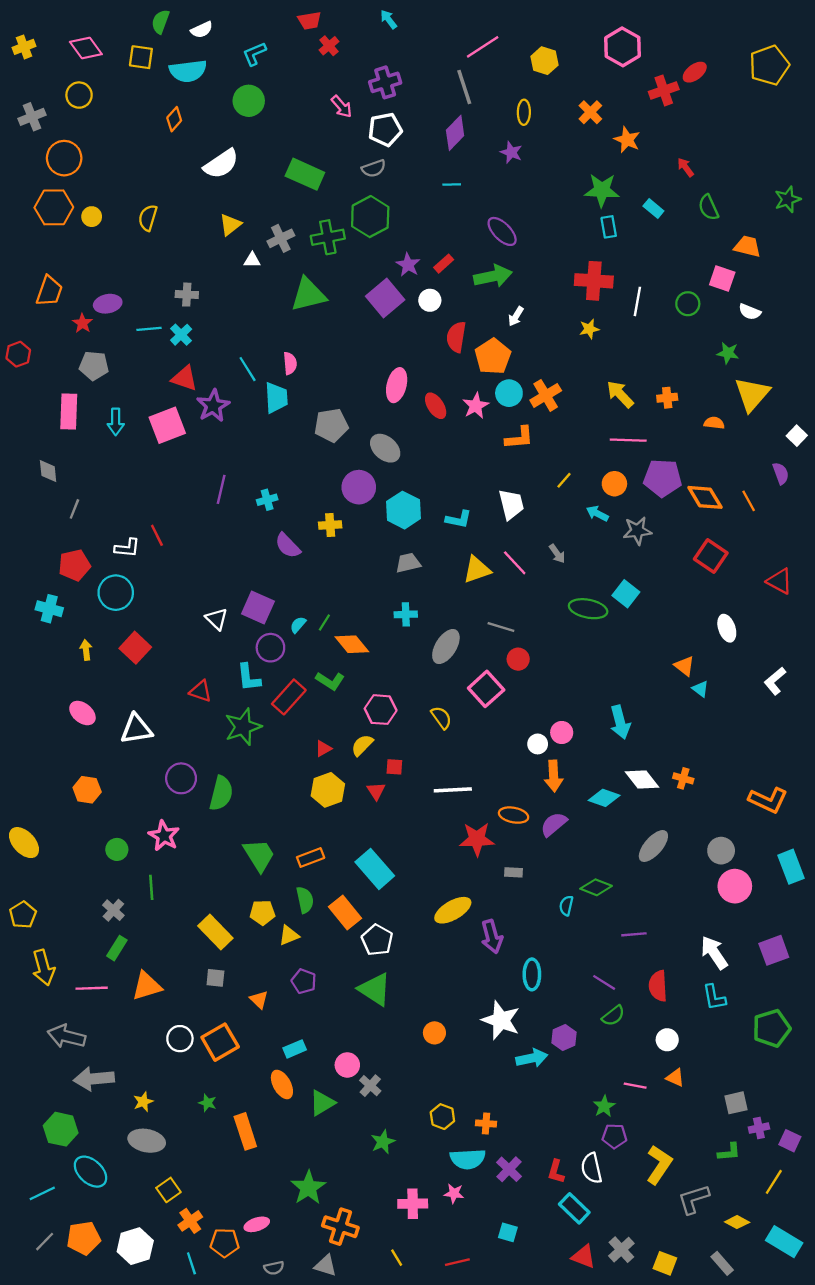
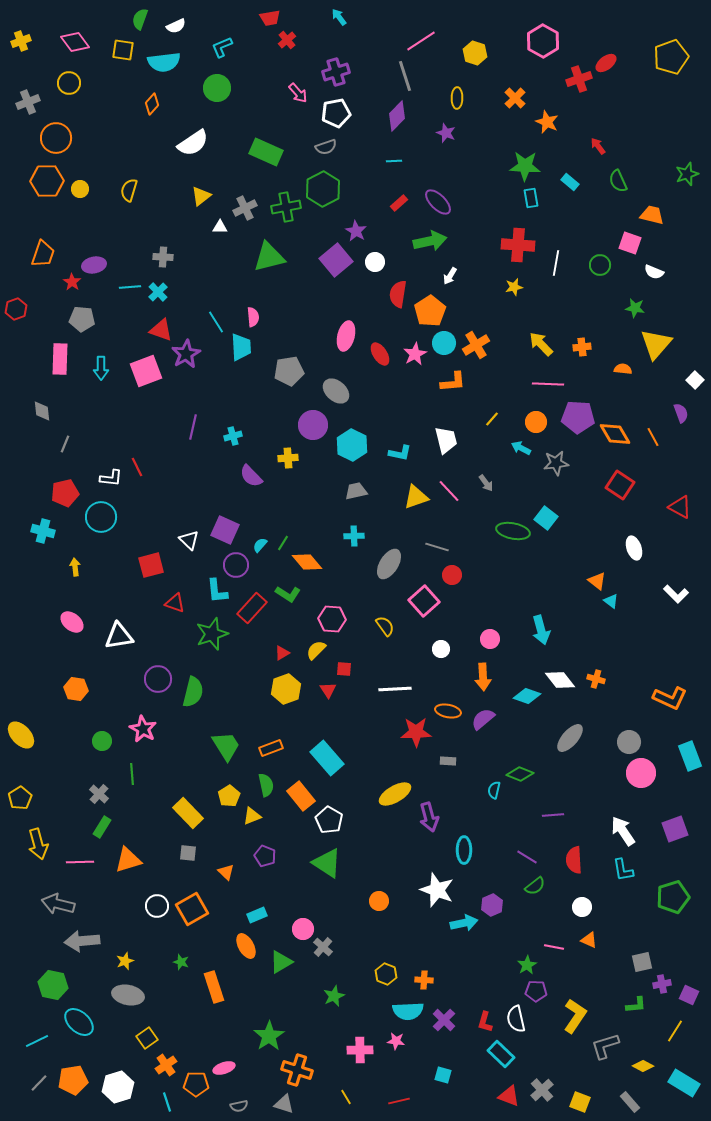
red rectangle: (444, 264) -> (399, 203), moved
red square: (135, 648) -> (151, 565), moved, turned 32
white L-shape: (775, 681) -> (676, 594), turned -95
white circle: (538, 744) -> (441, 649), moved
yellow pentagon: (262, 913) -> (229, 796), turned -30

